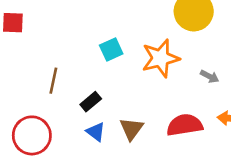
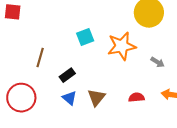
red semicircle: (185, 125) -> (136, 97), size x0.6

